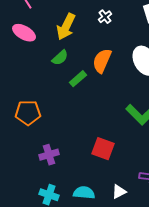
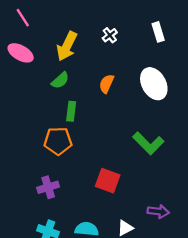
orange semicircle: (102, 61) -> (106, 84), size x0.7
green rectangle: (78, 79) -> (71, 111), moved, turned -42
orange pentagon: (28, 113) -> (58, 141), moved

